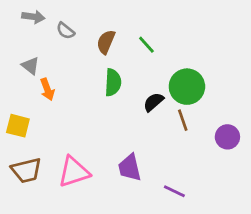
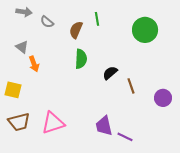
green line: (146, 45) -> (97, 19), moved, turned 32
green circle: (187, 87) -> (145, 30), moved
purple trapezoid: (130, 168) -> (104, 126), moved

